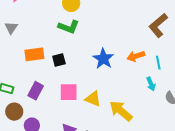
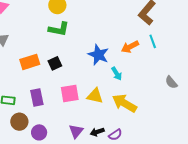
cyan line: (158, 63) -> (153, 41), moved
cyan arrow: (151, 84) -> (117, 74), moved
purple rectangle: (36, 91) -> (37, 98), turned -30

